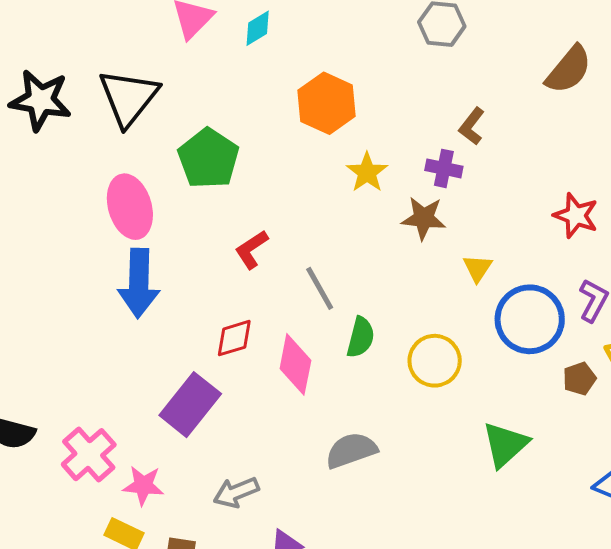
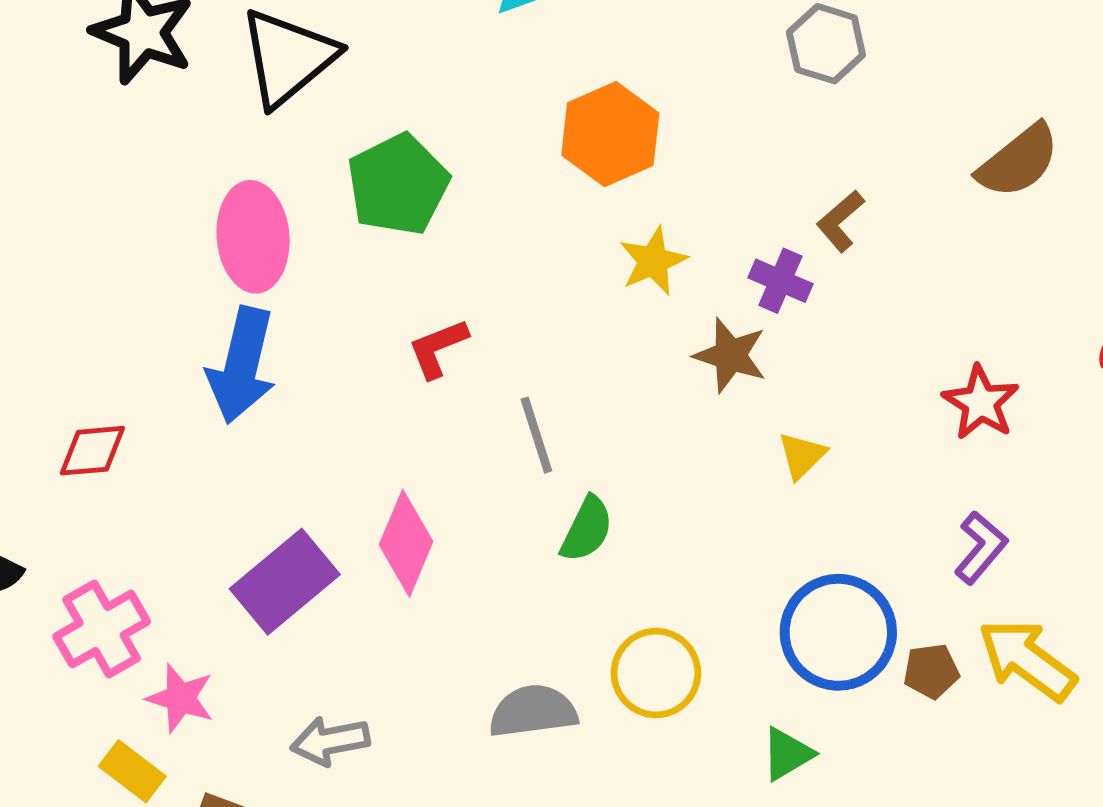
blue circle: (530, 319) -> (838, 632), moved
red diamond: (234, 338) -> (92, 451), moved
yellow circle: (435, 361) -> (656, 673), moved
pink diamond: (295, 364) -> (406, 543), moved
green triangle: (505, 445) -> (787, 754), size x0.7

